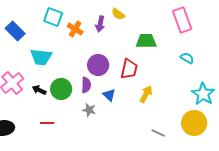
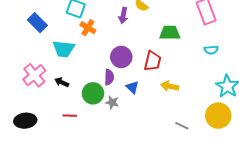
orange cross: (75, 29) -> (88, 28), moved
cyan semicircle: (187, 58) -> (211, 50), turned 144
green circle: (61, 89) -> (93, 93), moved
yellow arrow: (146, 94) -> (170, 86), turned -108

